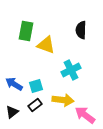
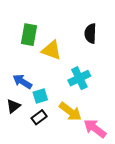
blue arrow: (14, 84) -> (22, 81), moved
yellow arrow: (63, 100) -> (70, 112), turned 30
black triangle: (12, 112) -> (13, 106), moved

